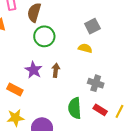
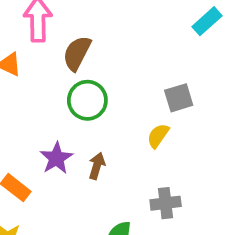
yellow semicircle: (85, 48) -> (158, 136), turned -80
gray cross: (96, 83) -> (166, 203), turned -35

